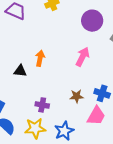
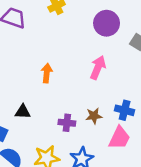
black triangle: (20, 71) -> (23, 112), moved
purple cross: (42, 105) -> (67, 123), moved

